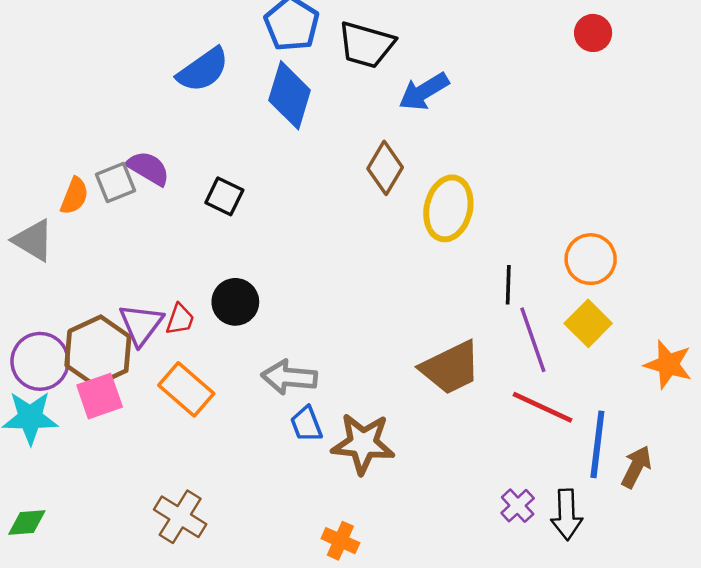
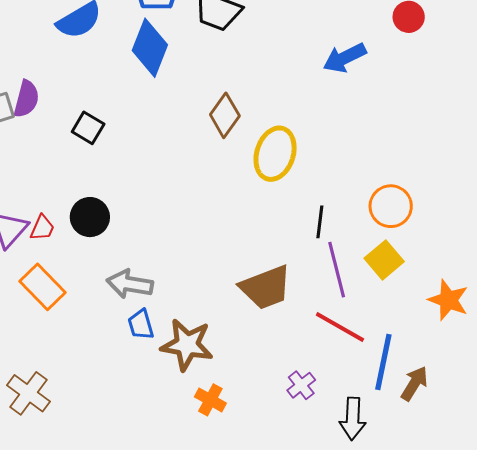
blue arrow: (424, 92) -> (345, 58), moved
purple semicircle: (148, 168) -> (26, 99), turned 69
purple cross: (518, 506) -> (301, 385), moved
orange cross: (340, 541) -> (210, 400), moved

